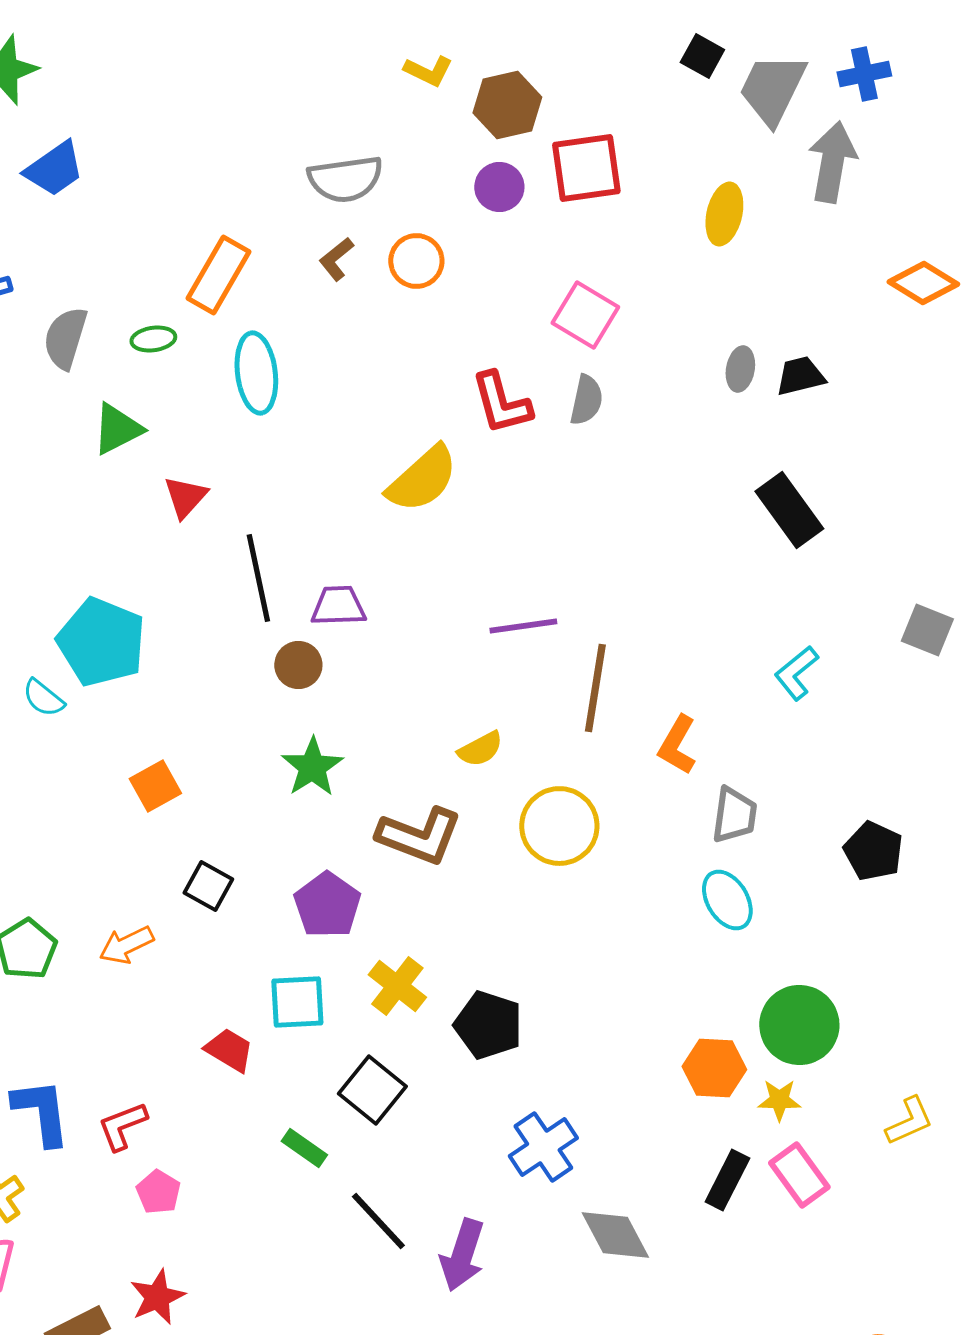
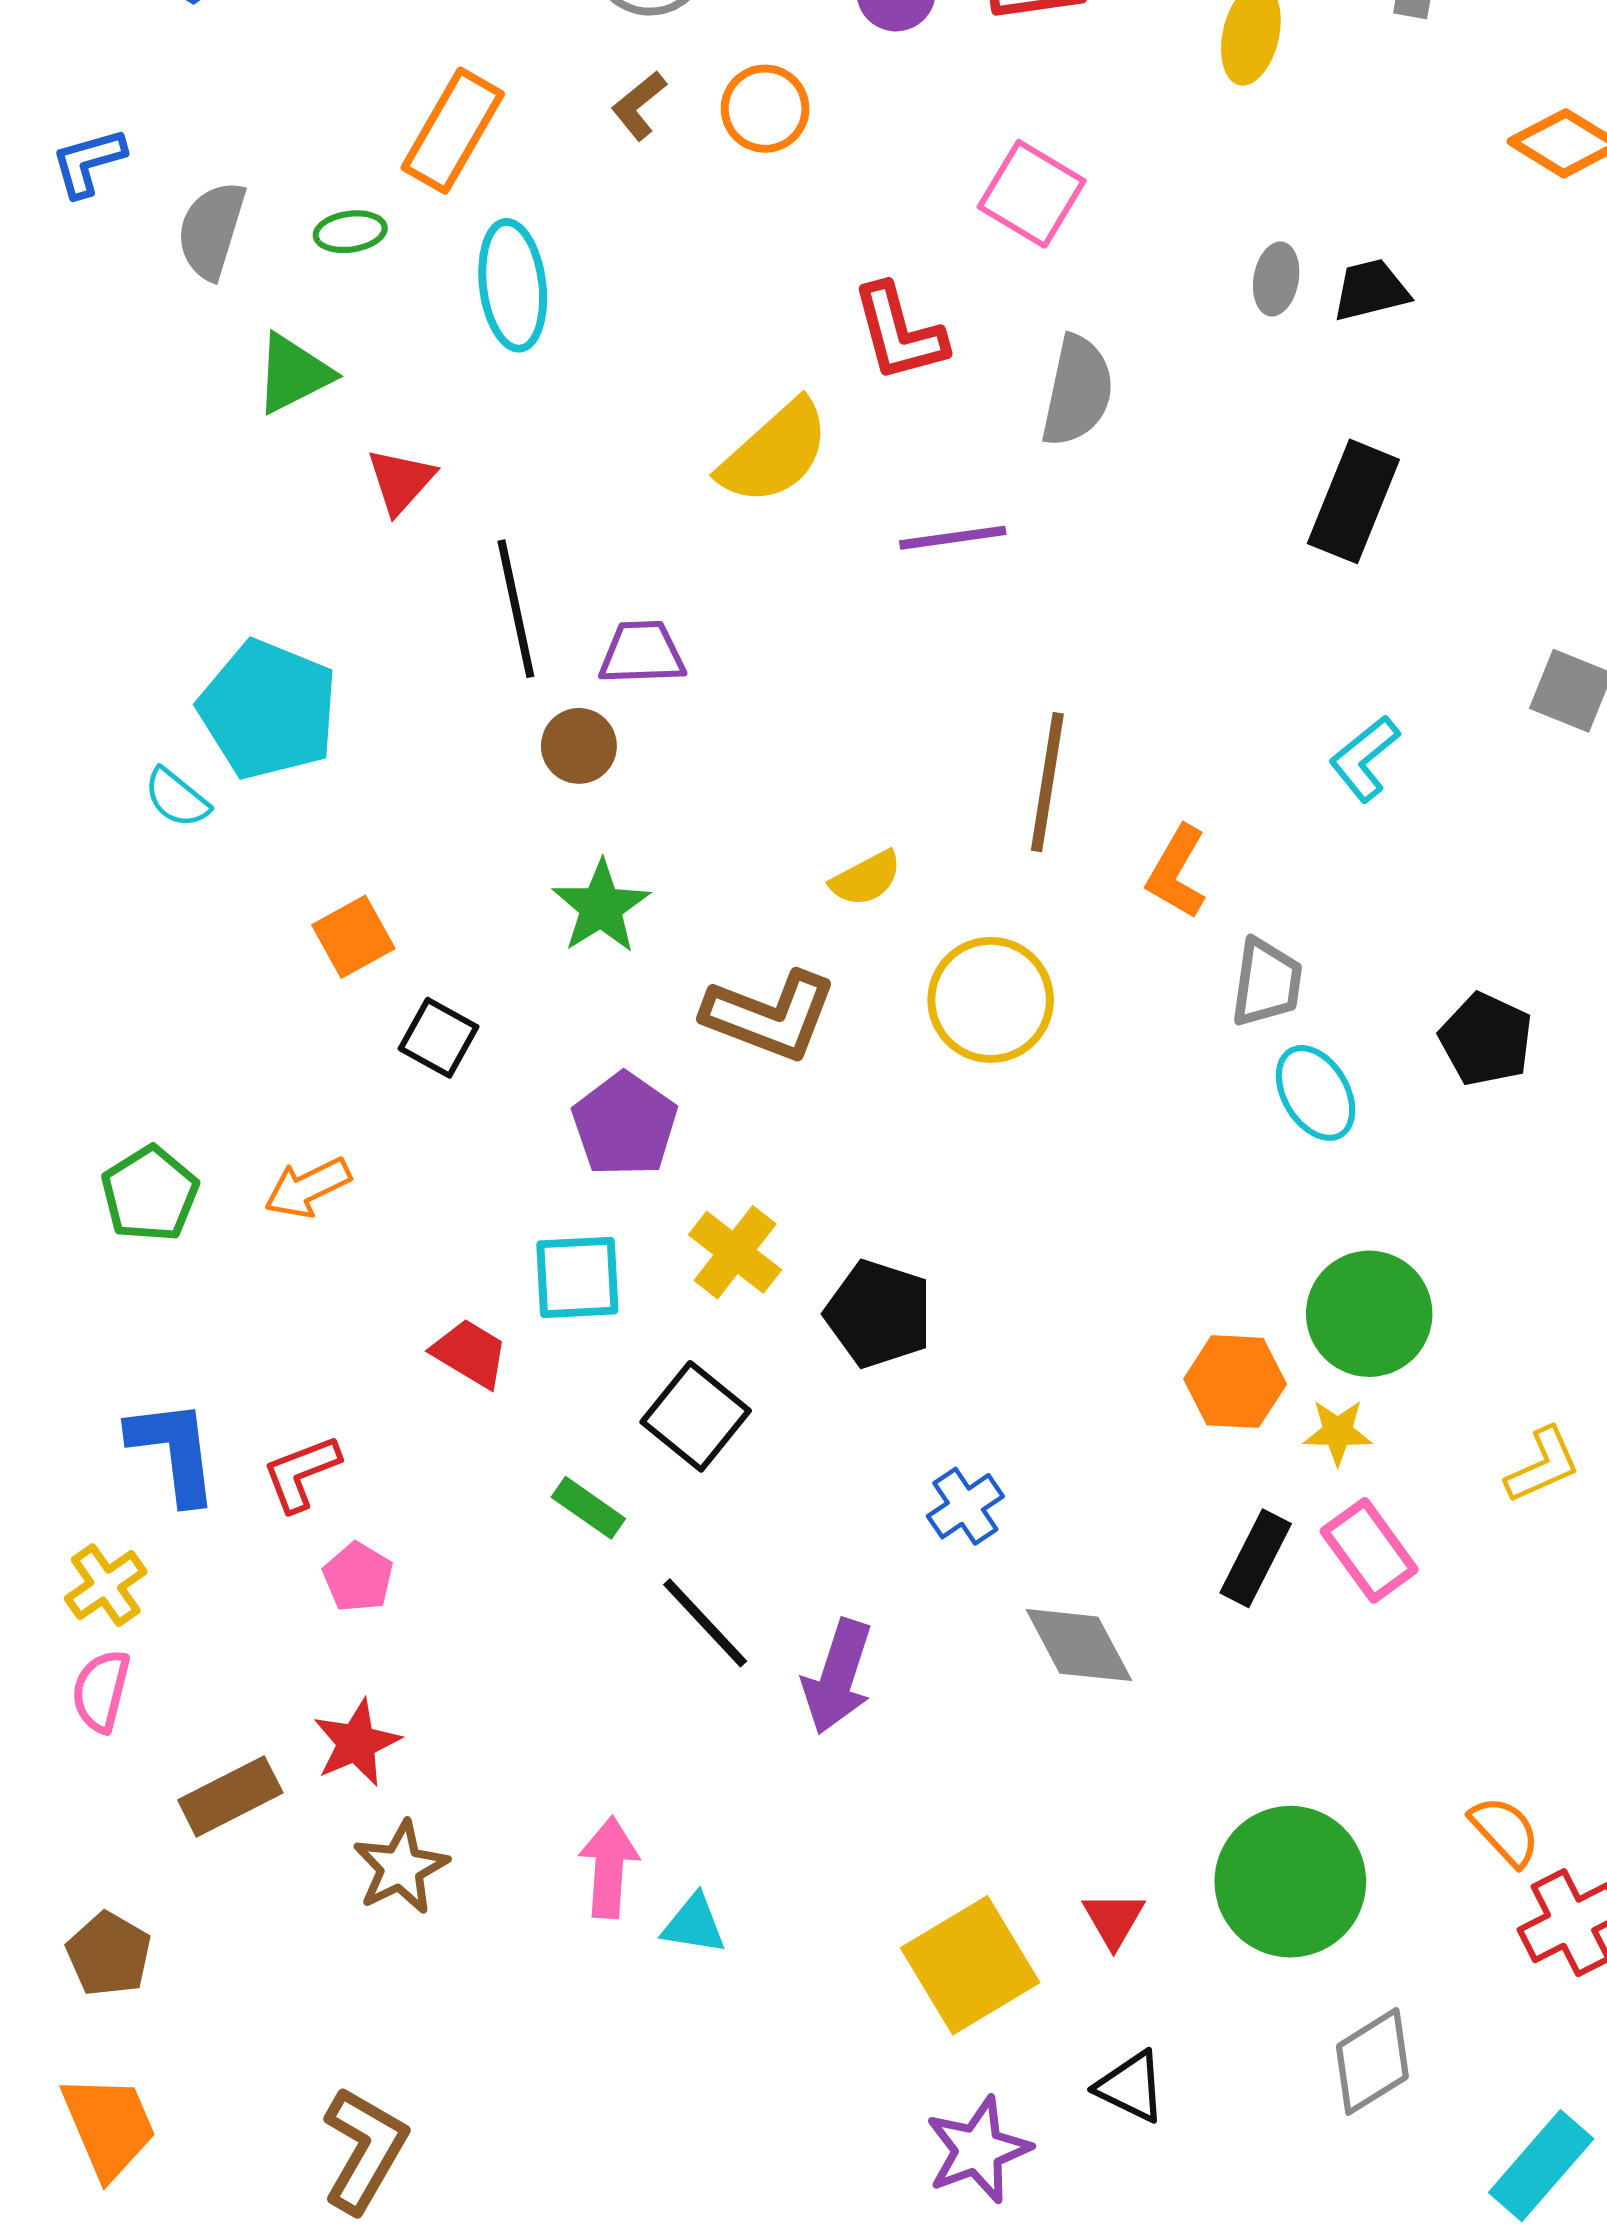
gray semicircle: (586, 400) -> (1077, 391), moved, size x1.4
black rectangle: (789, 510) -> (1353, 501), turned 58
purple line: (523, 626) -> (953, 538), moved
black square: (208, 886) -> (439, 1038), moved
cyan ellipse: (727, 900) -> (1316, 1093), moved
blue cross: (543, 1147) -> (965, 1506), size x0.7

